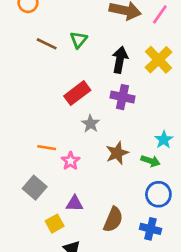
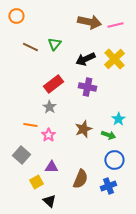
pink line: (160, 14) -> (115, 25), turned 42
black arrow: (120, 60) -> (85, 59), turned -126
gray star: (91, 124) -> (49, 107), moved
blue cross: (150, 229) -> (108, 186), turned -35

